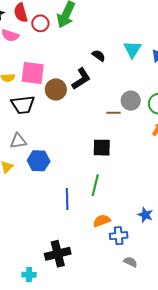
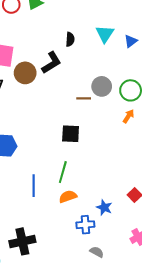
black semicircle: (99, 56) -> (70, 39), turned 56
blue star: (145, 215) -> (104, 207), moved
orange semicircle: (102, 221) -> (68, 197), moved

